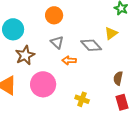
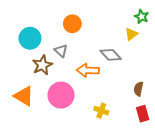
yellow triangle: (111, 33) -> (131, 34), moved
gray triangle: (57, 42) -> (61, 51), moved
orange arrow: (69, 60) -> (88, 70), size x1.5

